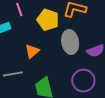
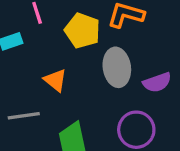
orange triangle: (32, 51) -> (55, 80), turned -42

